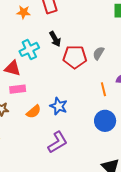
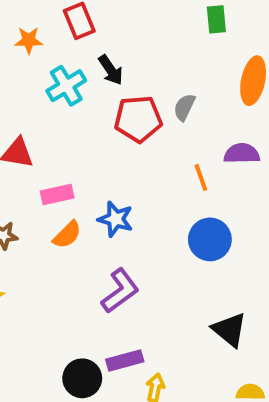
black arrow: (55, 39) -> (111, 70), moved
cyan cross: (29, 49) -> (66, 86), moved
pink rectangle: (18, 89) -> (57, 194), moved

